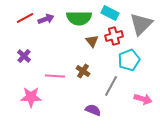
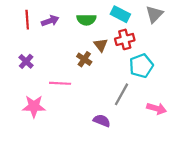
red line: (25, 18) -> (27, 20), turned -66
green semicircle: (79, 18) -> (86, 20), size x0.7
gray triangle: (141, 24) -> (154, 14), moved, size x0.7
brown cross: (83, 71) -> (84, 59), moved

